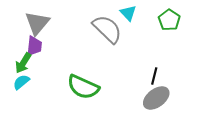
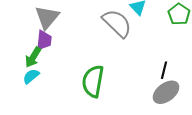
green semicircle: (83, 87) -> (93, 81), turned 76

